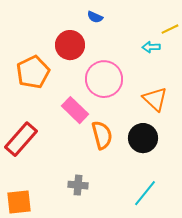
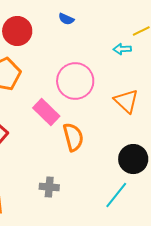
red circle: (70, 45) -> (17, 31), moved
black circle: (143, 138) -> (133, 159), moved

